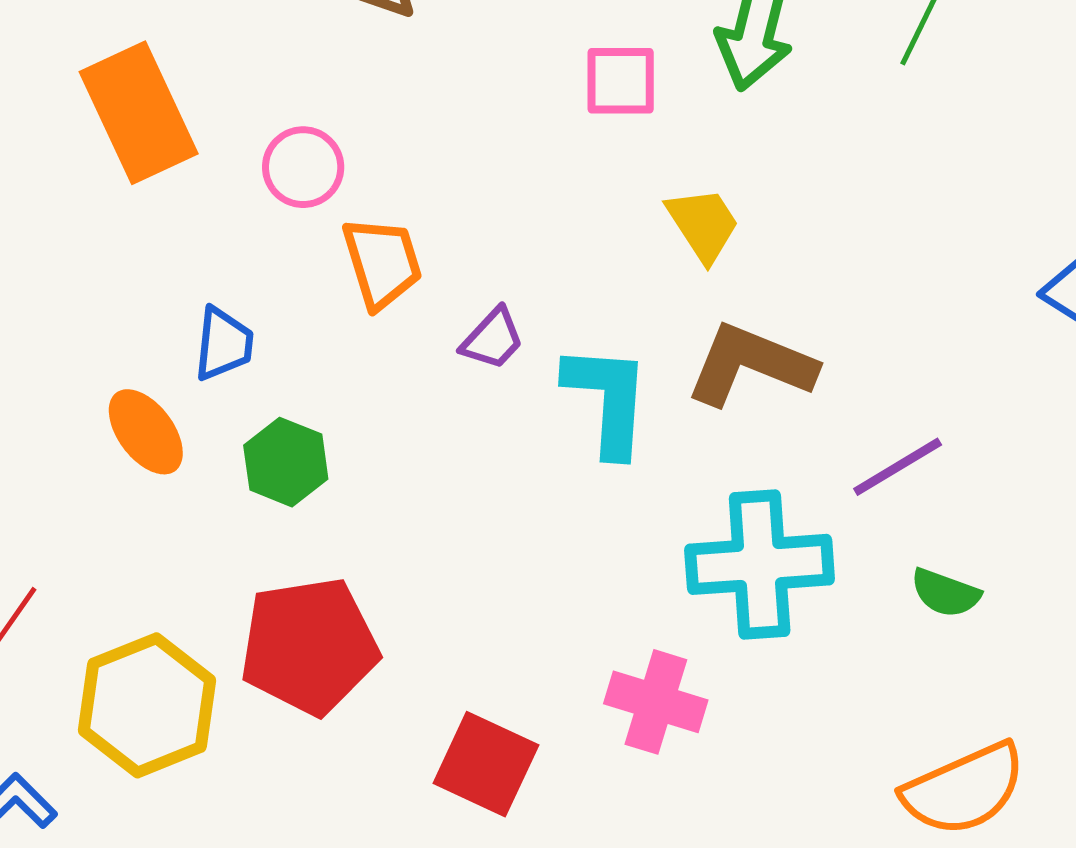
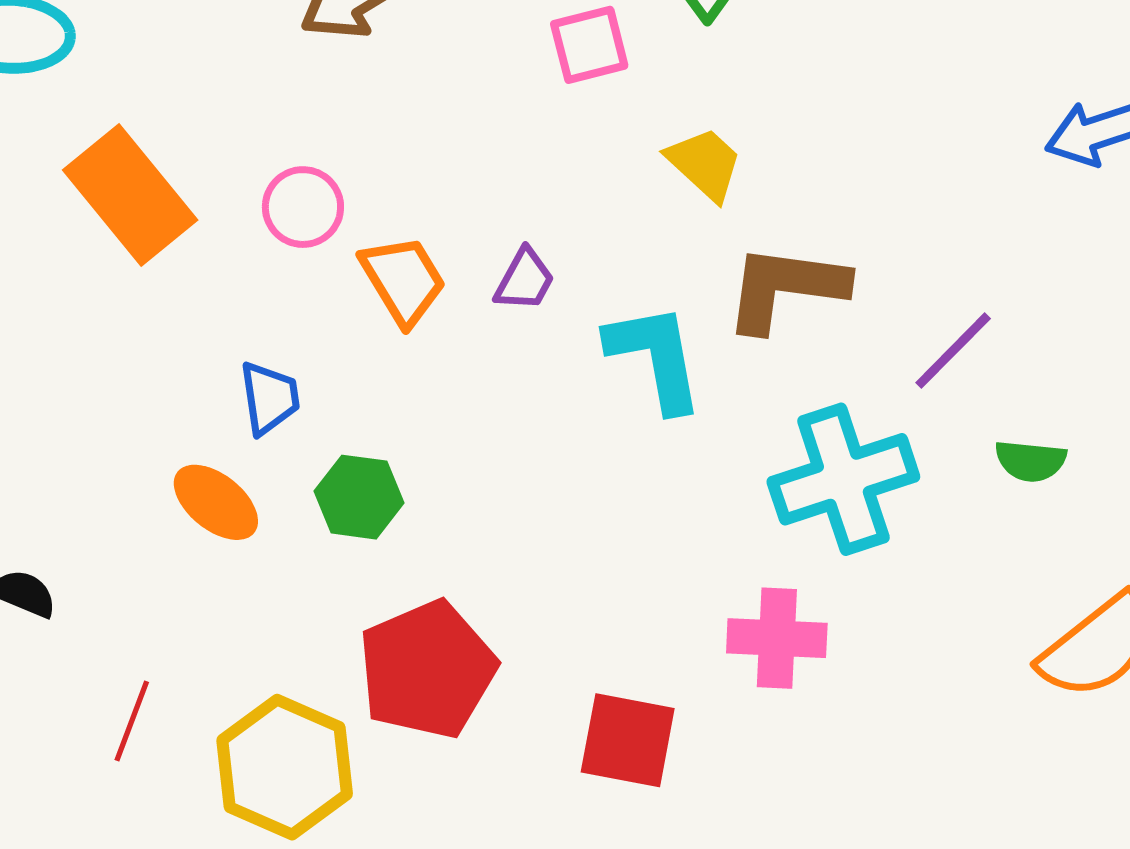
purple trapezoid: (493, 339) -> (525, 280), moved

